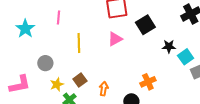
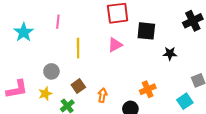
black square: (145, 25) -> (146, 31), turned 36
cyan square: (186, 57) -> (185, 101), moved
gray circle: (45, 63) -> (51, 71), moved
yellow star: (57, 84) -> (45, 94), moved

